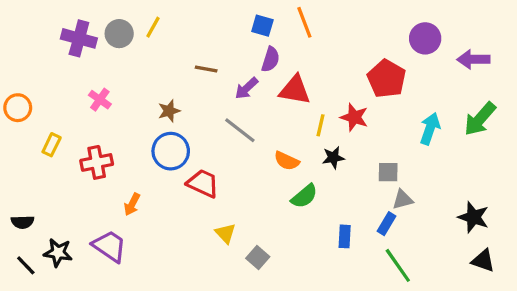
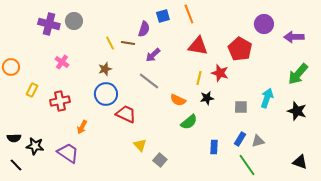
blue square: (262, 26) -> (163, 16), turned -32
yellow line: (153, 27) -> (110, 43), moved, turned -56
purple semicircle: (271, 59) -> (144, 29), moved
red triangle: (295, 90) -> (198, 46), moved
cyan arrow: (430, 129) -> (267, 98), moved
gray triangle: (403, 199) -> (258, 141), moved
black star: (473, 217) -> (297, 111), moved
black star: (58, 253) -> (35, 146), moved

